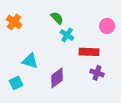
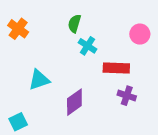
green semicircle: (57, 18) -> (74, 24), turned -120
cyan triangle: (30, 61) -> (39, 80), turned -36
cyan square: (16, 83) -> (18, 122), moved

